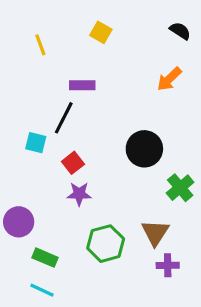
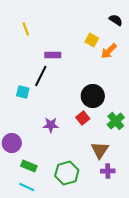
yellow square: (101, 32) -> (92, 40), moved
red square: (73, 163) -> (83, 118), moved
green hexagon: (106, 244) -> (67, 173), moved

